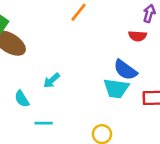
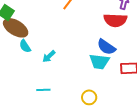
red semicircle: (138, 36) -> (115, 20), size x1.6
cyan semicircle: (22, 99) -> (25, 46), moved

